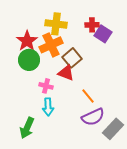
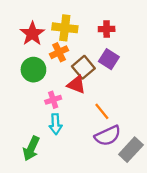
purple square: (103, 34) -> (109, 59), moved
red star: (27, 41) -> (32, 34), moved
orange cross: (51, 45) -> (59, 52), size x0.7
pink cross: (46, 86) -> (53, 100), turned -32

